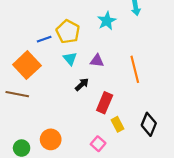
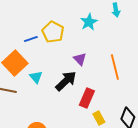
cyan triangle: (70, 59) -> (36, 77), moved
purple triangle: (97, 61) -> (80, 59), turned 40
black arrow: (82, 84) -> (66, 81), size x1.6

